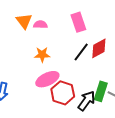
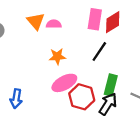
pink rectangle: (78, 22) -> (95, 19), turned 30
red diamond: (99, 48) -> (113, 22), moved
green rectangle: (101, 91) -> (111, 85), moved

